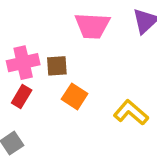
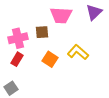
brown square: (57, 66) -> (42, 32), moved
yellow L-shape: (131, 113) -> (78, 52), moved

